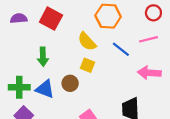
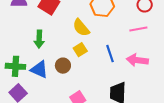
blue line: (121, 49) -> (110, 54), moved, turned 30
yellow square: (87, 65) -> (80, 50), turned 32

